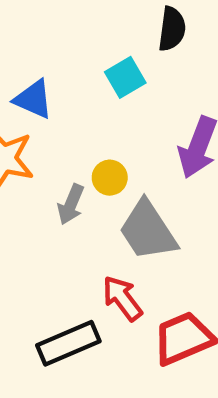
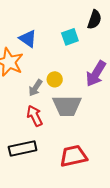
gray trapezoid: (148, 230) -> (67, 106), turned -68
red arrow: (122, 298) -> (35, 116), moved

